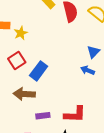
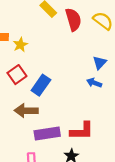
purple rectangle: (43, 116) -> (47, 134), size x1.6

